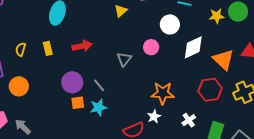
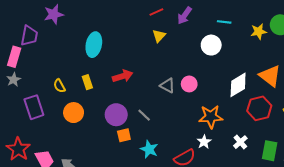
pink circle: (151, 47) -> (189, 84), moved
white diamond: (193, 47) -> (238, 85), moved
yellow semicircle: (21, 49) -> (59, 86), turned -40
gray triangle: (124, 59) -> (167, 86), turned -35
orange circle: (19, 86) -> (74, 113), moved
cyan star: (98, 107) -> (149, 149), moved, turned -30

